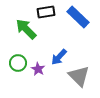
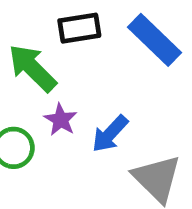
purple star: (38, 69) -> (61, 120), moved

